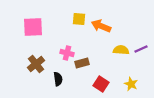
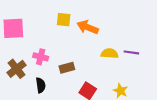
purple line: (141, 49) -> (131, 52), turned 32
pink cross: (67, 53) -> (41, 57), moved

